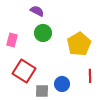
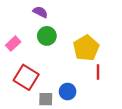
pink rectangle: (12, 40) -> (13, 44), turned 32
red line: (90, 76) -> (98, 72), moved

